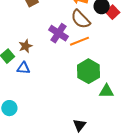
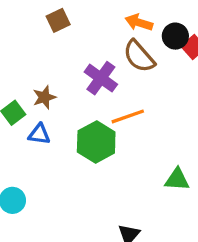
orange line: (80, 41) -> (128, 116), moved
green hexagon: (88, 71) -> (96, 142), moved

